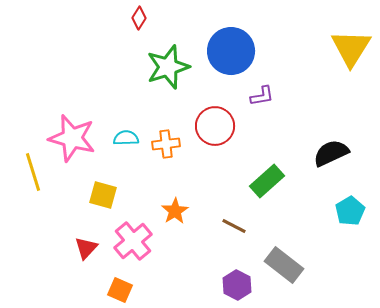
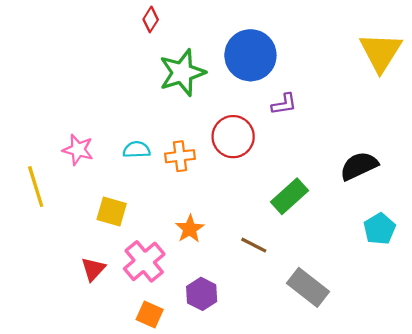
pink star: (72, 138) -> (78, 150), size x0.6
purple hexagon: (237, 285) -> (202, 294), moved
orange square: (120, 290) -> (150, 315), moved

